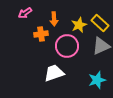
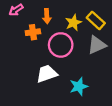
cyan star: (97, 80) -> (79, 86), moved

